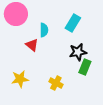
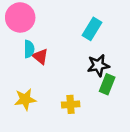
cyan semicircle: (44, 30) -> (29, 49), moved
yellow cross: (56, 83) -> (71, 104), turned -32

